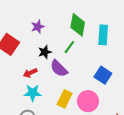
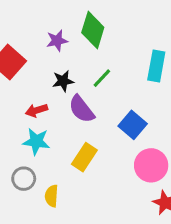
green diamond: (78, 25) -> (93, 30), moved
blue square: (103, 75) -> (133, 125), moved
pink circle: (88, 101) -> (151, 165), moved

